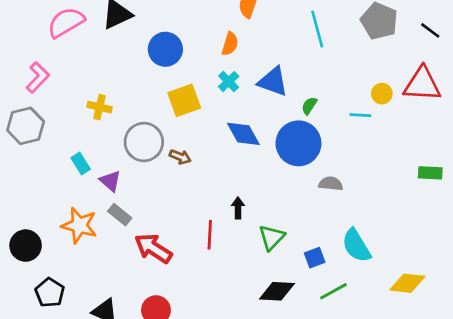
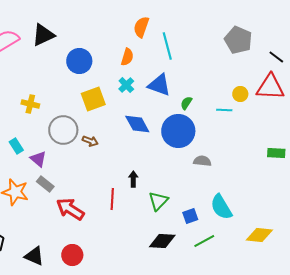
cyan line: (317, 29) -> (167, 46), moved
black line: (430, 30) -> (276, 57), moved

